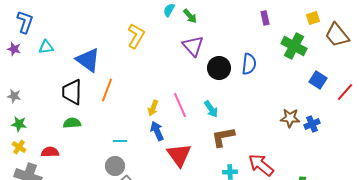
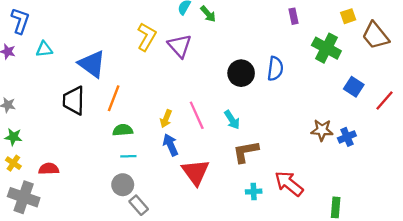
purple triangle: (193, 46) -> (180, 46), moved
green semicircle: (72, 123) -> (123, 130), moved

